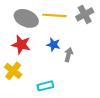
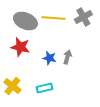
blue star: (53, 45) -> (49, 58), moved
yellow cross: (13, 71) -> (12, 86), moved

